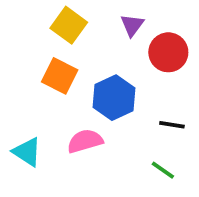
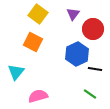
blue hexagon: (114, 98) -> (77, 54), moved
pink semicircle: (85, 141) -> (38, 96), moved
cyan triangle: (27, 152) -> (16, 72), moved, turned 36

